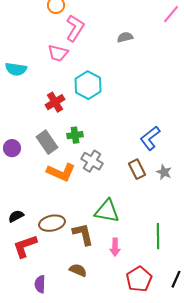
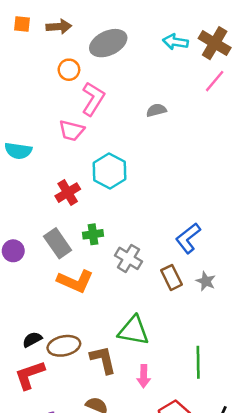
gray cross: (92, 161) -> (128, 258), moved
black semicircle: (16, 216) -> (32, 339), moved

